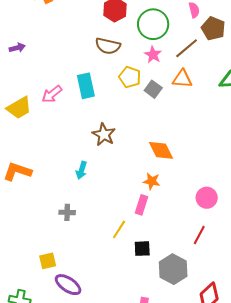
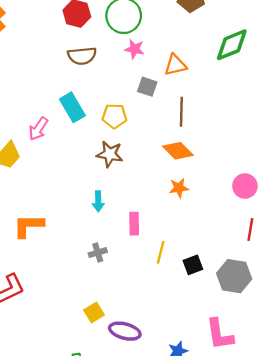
brown line: (187, 48) -> (181, 112), moved, turned -30
yellow pentagon: (130, 77) -> (114, 116), moved
pink rectangle: (142, 205) -> (134, 224), moved

